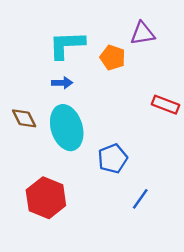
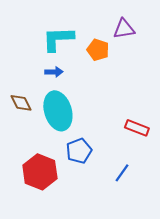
red rectangle: (166, 105) -> (137, 128), moved
blue pentagon: (113, 159) -> (79, 151), moved

